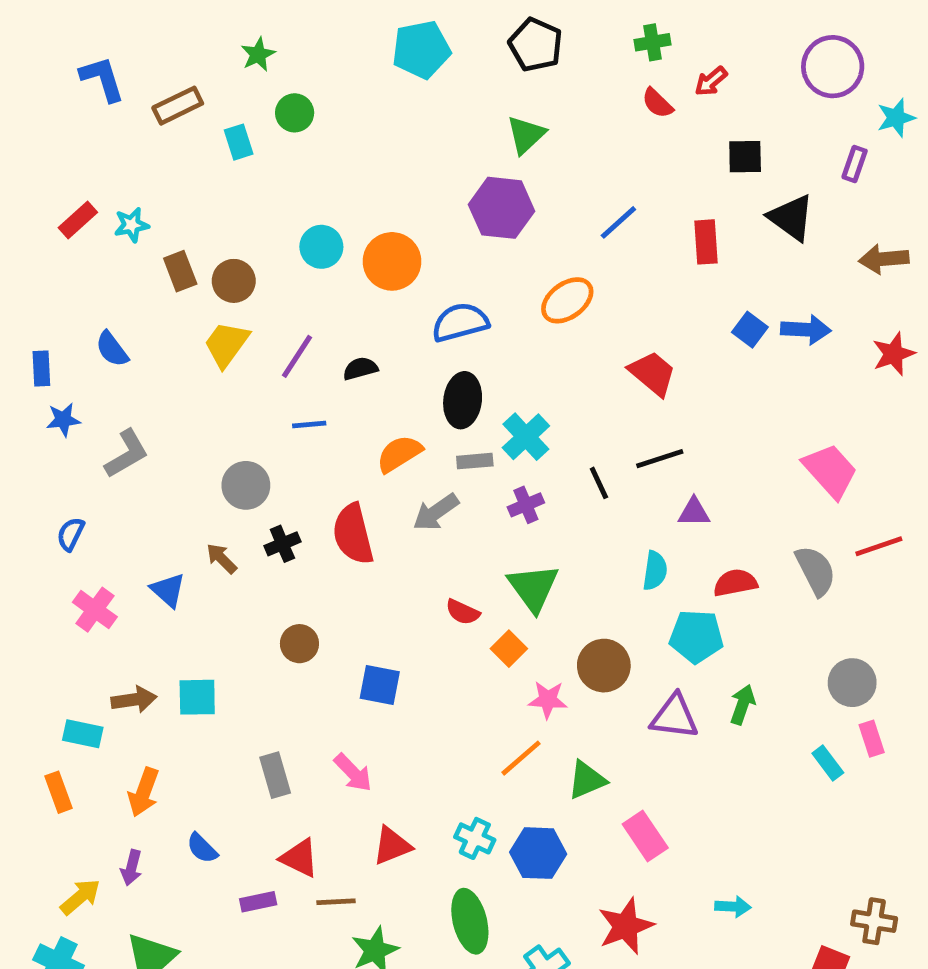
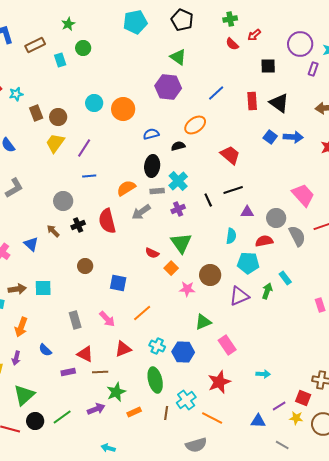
purple circle: (833, 67) -> (300, 44), moved
green triangle: (526, 135) -> (178, 57), turned -42
black triangle: (791, 218) -> (279, 103), moved
blue semicircle: (460, 322) -> (151, 134), size x0.7
black semicircle: (360, 369) -> (178, 146), moved
gray circle: (852, 683) -> (276, 218), moved
purple triangle: (674, 717) -> (239, 296), turned -30
orange line: (521, 758) -> (142, 313), moved
cyan rectangle: (828, 763) -> (285, 278), moved

